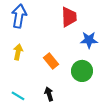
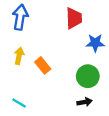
orange rectangle: (51, 61) -> (43, 65), moved
black arrow: (49, 94) -> (85, 102), moved, turned 96

